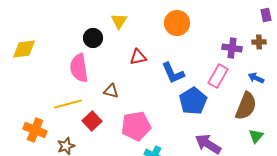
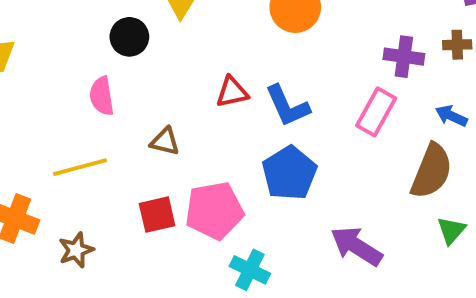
red triangle: (138, 57) -> (232, 92), moved
pink semicircle: (79, 68) -> (102, 96), size x0.7
blue pentagon: (193, 101) -> (289, 173), moved
red square: (92, 121) -> (157, 215), moved, turned 30

